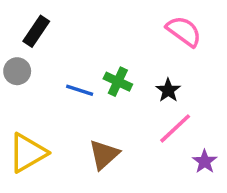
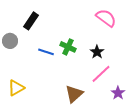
black rectangle: (36, 31) -> (31, 21), moved
yellow triangle: (28, 153) -> (16, 88), size x0.7
brown triangle: (104, 155) -> (74, 94), moved

